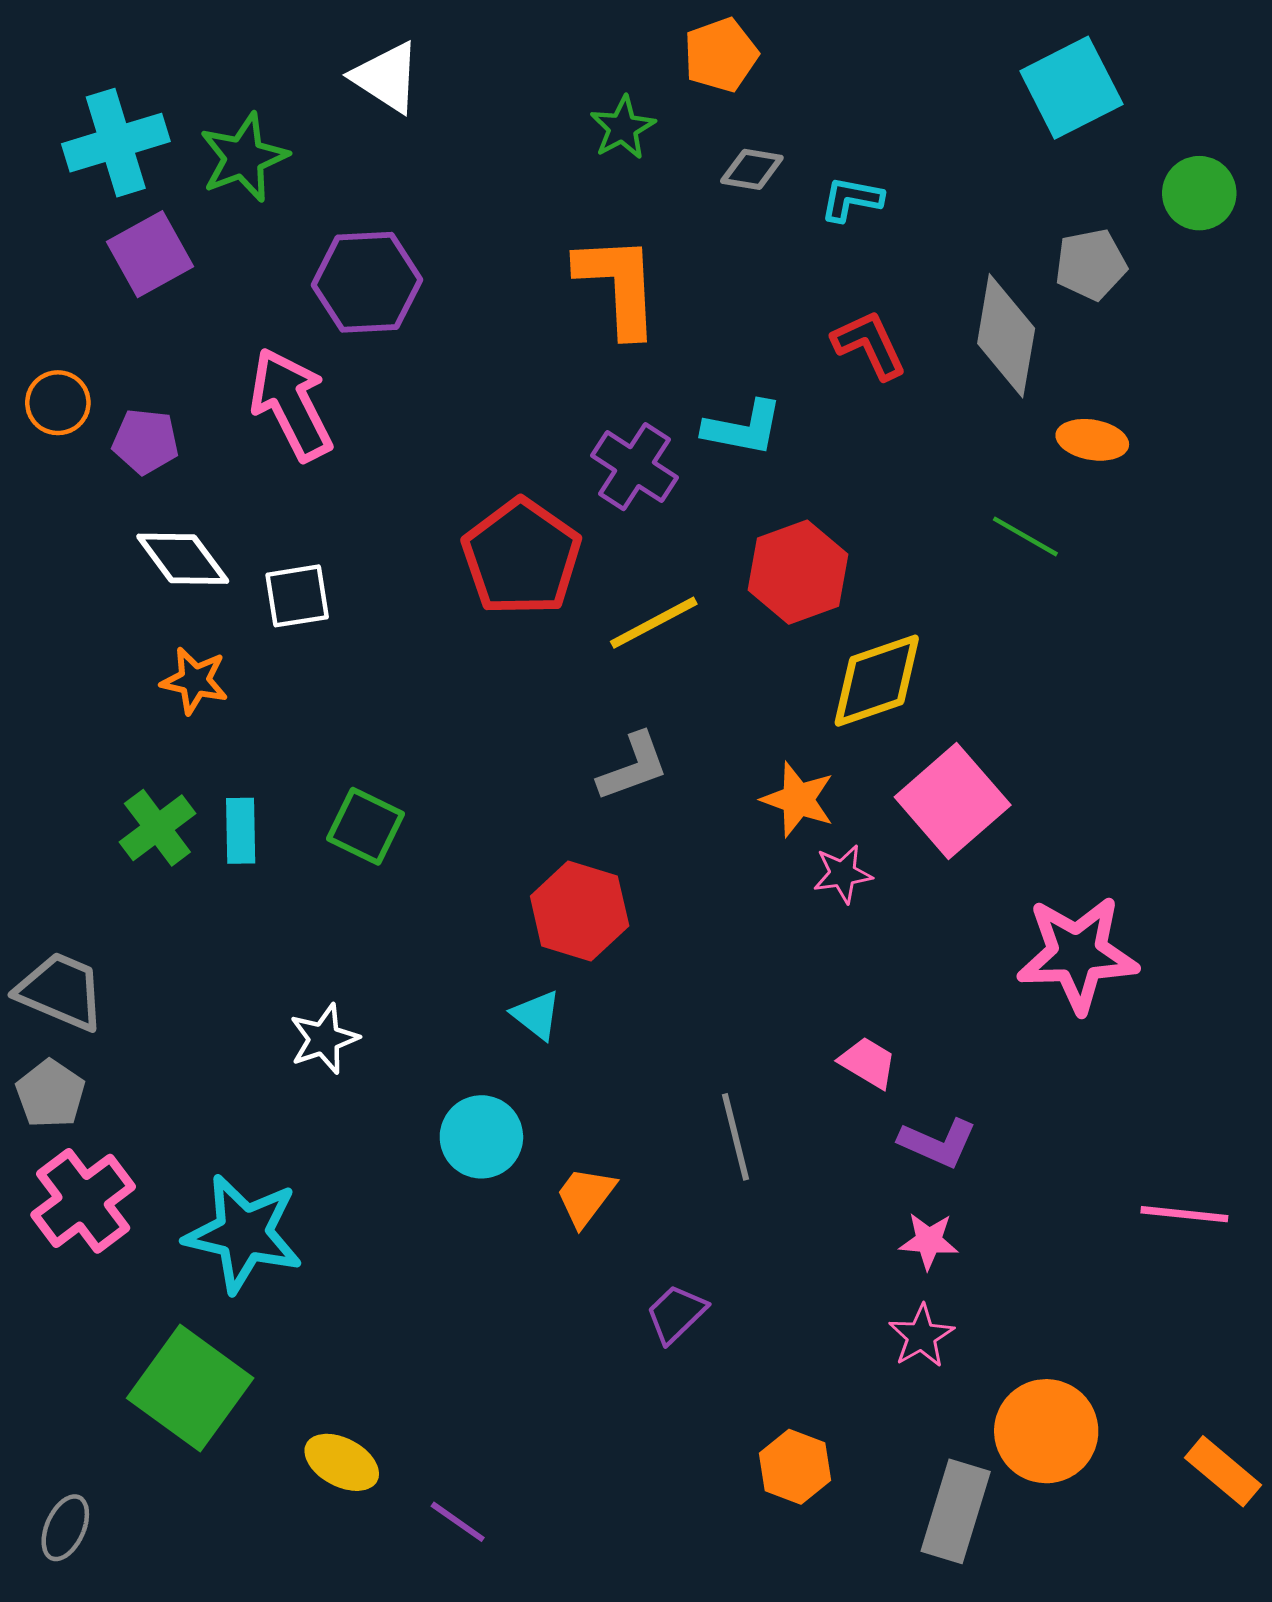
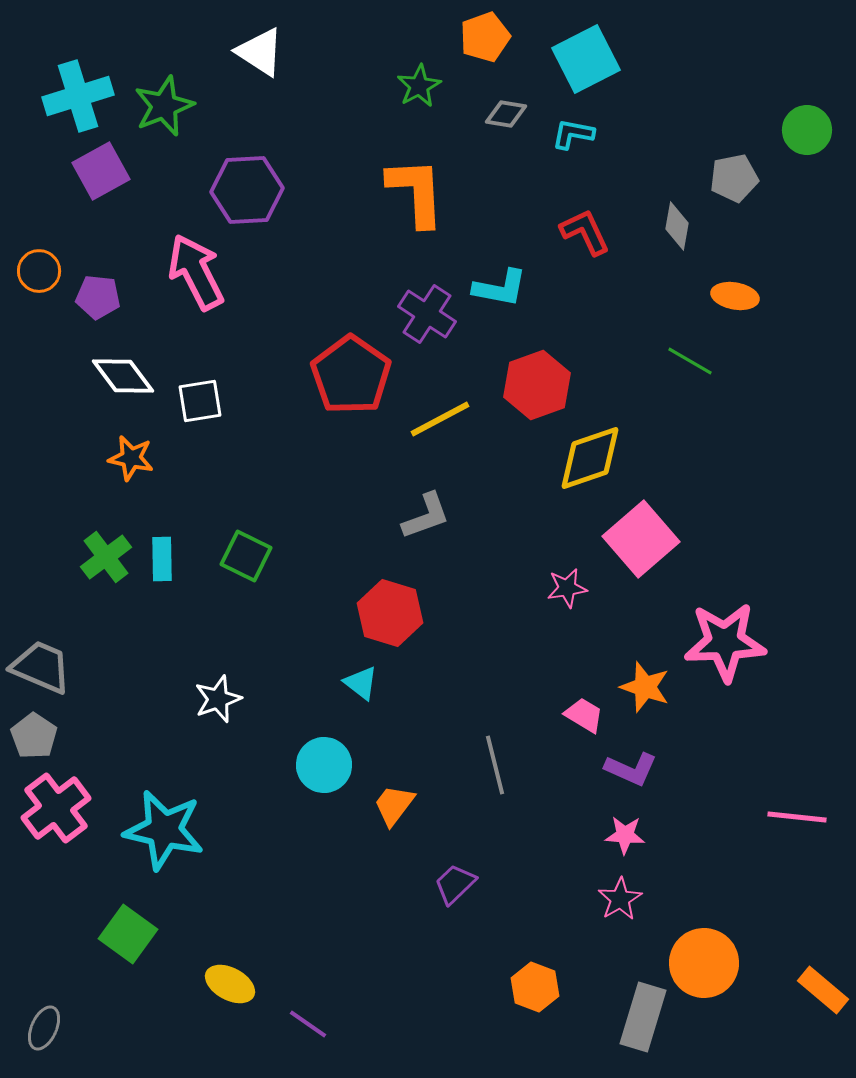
cyan square: (1071, 88) -> (586, 59), moved
gray diamond: (1006, 336) -> (677, 226), size x0.6
orange star: (798, 800) -> (645, 687), moved
green square: (190, 1388) -> (128, 934), size x0.7

